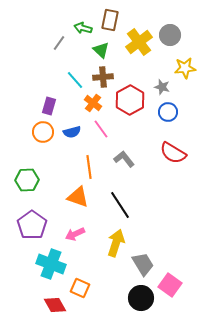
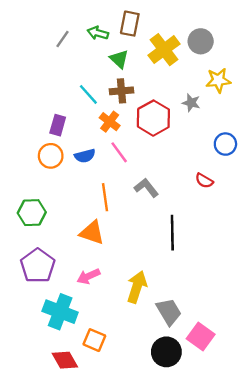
gray line: (59, 43) -> (62, 39), moved
blue circle: (168, 112) -> (225, 144), moved
red semicircle: (173, 153) -> (204, 181), size x0.6
black line: (120, 205) -> (172, 233), moved, turned 32

